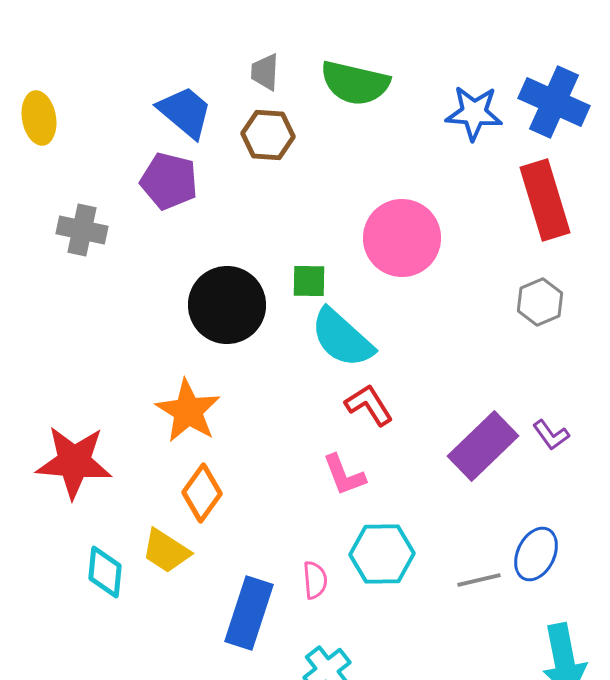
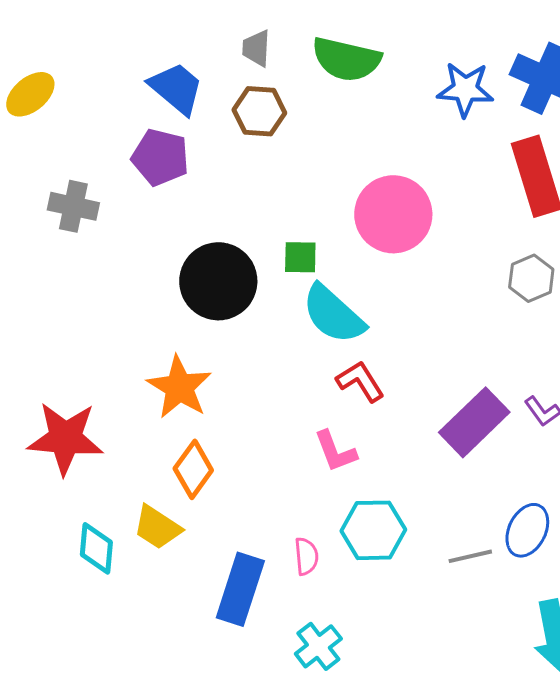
yellow ellipse: (39, 118) -> (30, 94), turned 60

